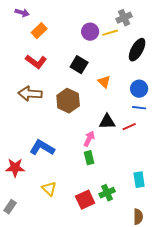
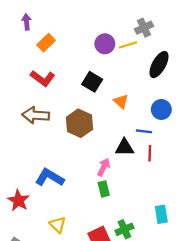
purple arrow: (22, 13) -> (26, 22), turned -112
blue line: (139, 108) -> (144, 131), moved
red line: (129, 127) -> (150, 153), turned -64
red star: (15, 168) -> (18, 200), turned 30

